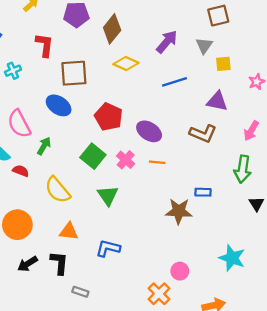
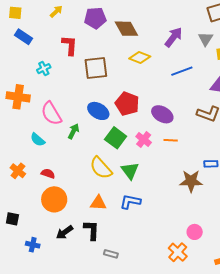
brown diamond: (112, 29) -> (126, 29), turned -65
blue ellipse: (59, 105) -> (98, 111), moved
red semicircle: (21, 171) -> (48, 174), moved
yellow semicircle: (58, 190) -> (101, 168), moved
blue L-shape: (108, 248) -> (130, 202), moved

